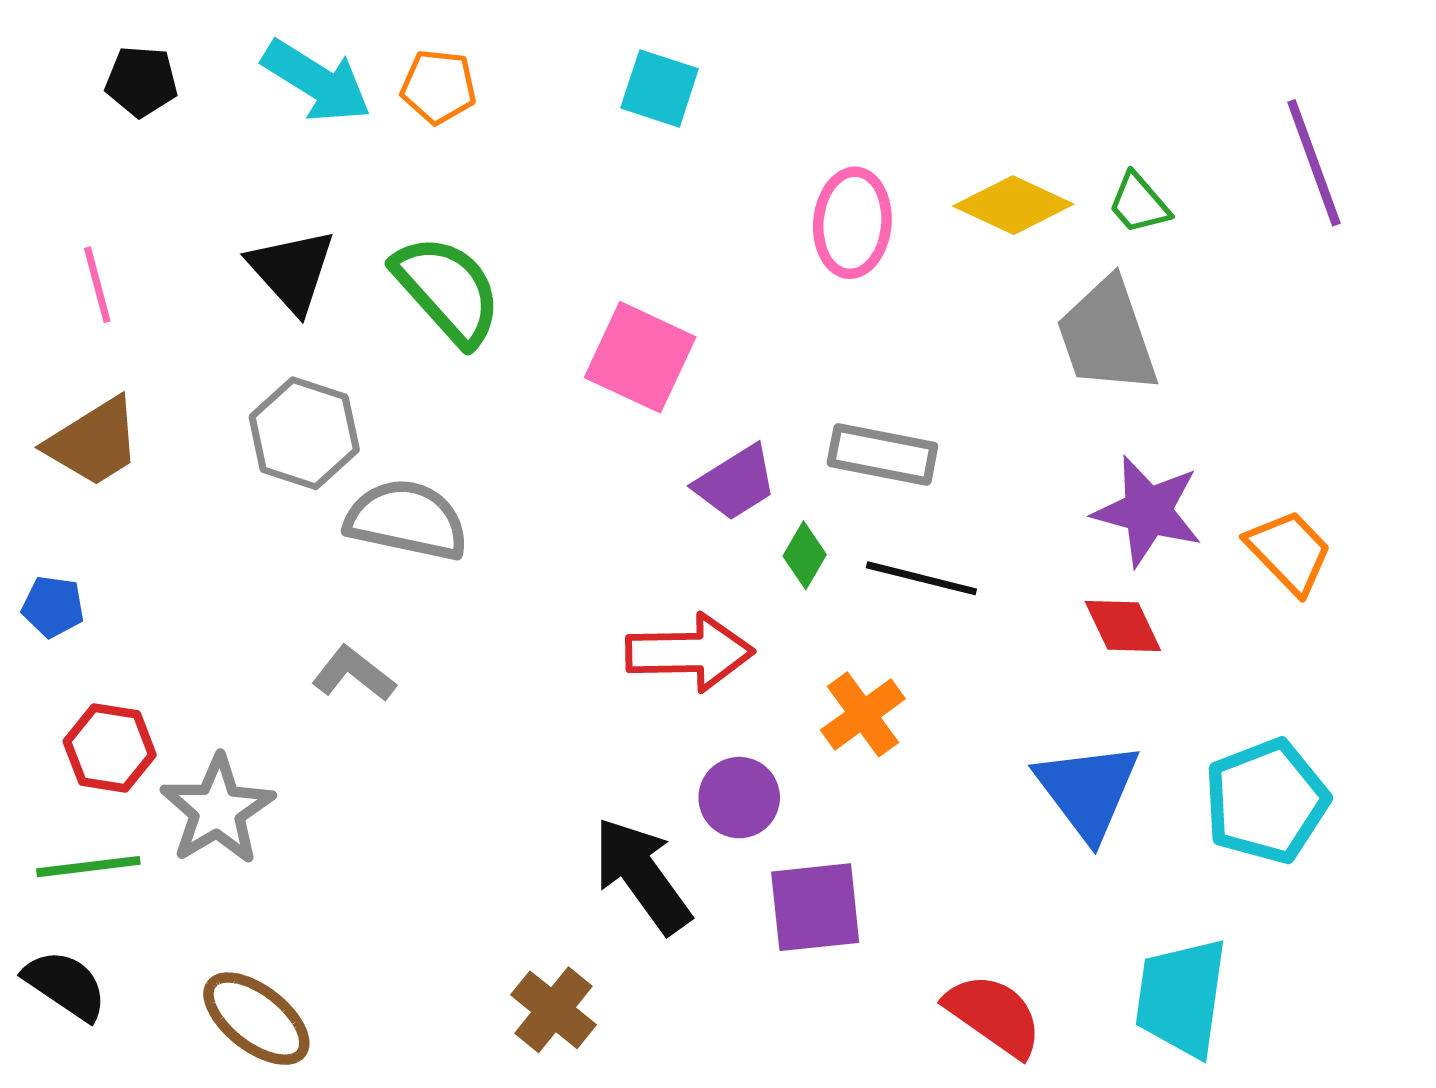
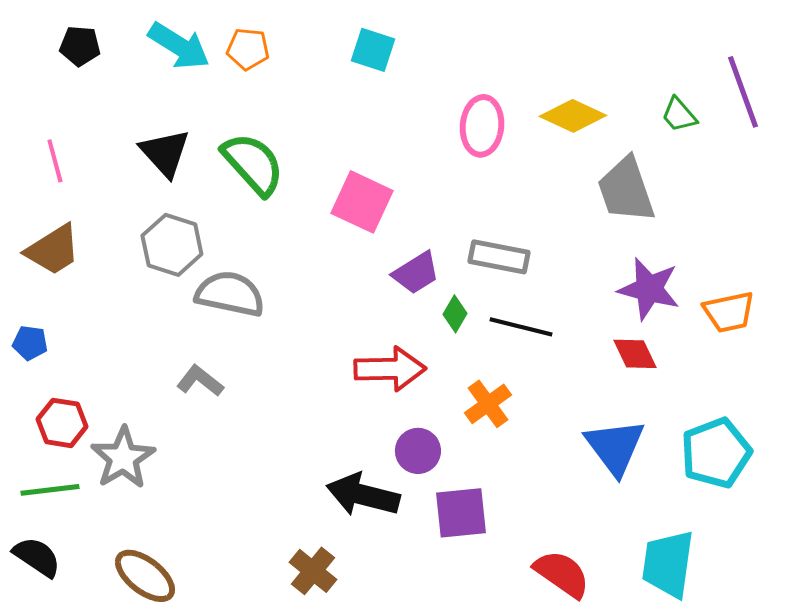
green trapezoid: (1139, 203) -> (679, 115), moved
orange trapezoid: (1289, 552) -> (729, 312), turned 122
black arrow: (642, 875) -> (363, 495), turned -40

